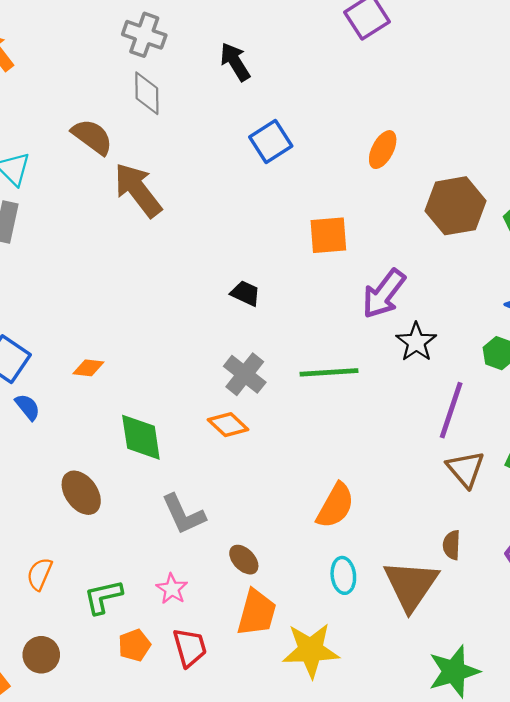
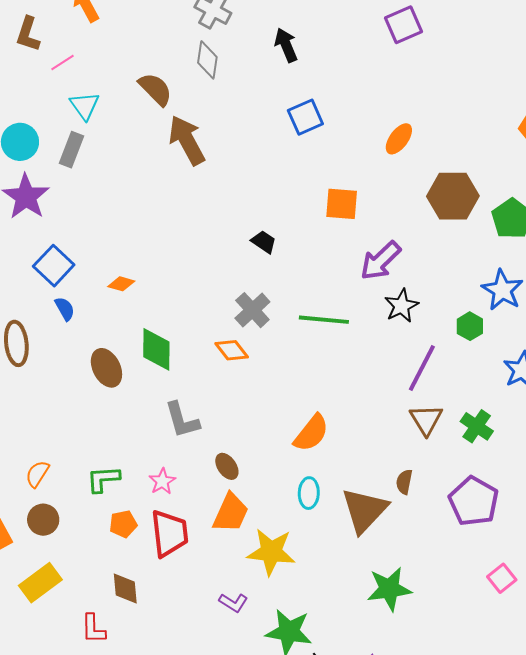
brown ellipse: (81, 493) -> (106, 368), moved
orange semicircle: (40, 574) -> (37, 474), moved
red trapezoid: (190, 648) -> (169, 533), size x1.4

